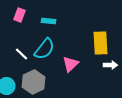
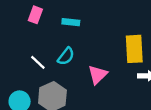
cyan semicircle: (44, 49) -> (66, 56), size x0.7

